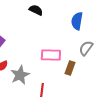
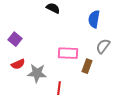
gray star: (20, 75) -> (37, 73), turned 30

